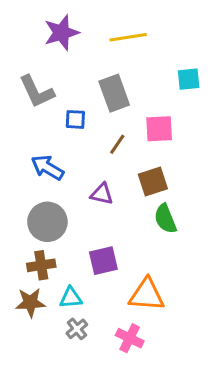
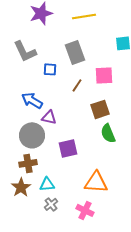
purple triangle: (102, 194) -> (49, 117), moved
purple square: (103, 261) -> (68, 148), moved
brown star: (30, 303) -> (21, 187), turned -30

